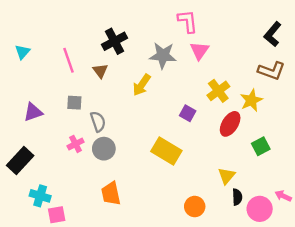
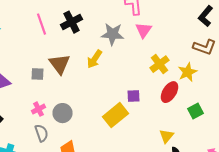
pink line: (68, 60) -> (42, 24), moved
brown triangle: (100, 71) -> (60, 64), moved, size x1.6
purple square: (188, 113) -> (134, 96), moved, turned -32
gray semicircle: (98, 122) -> (42, 133), moved
yellow rectangle: (166, 151) -> (116, 115), turned -70

